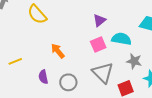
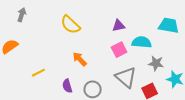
yellow semicircle: (37, 14) -> (70, 25), moved
purple triangle: (100, 20) -> (119, 26), turned 32

